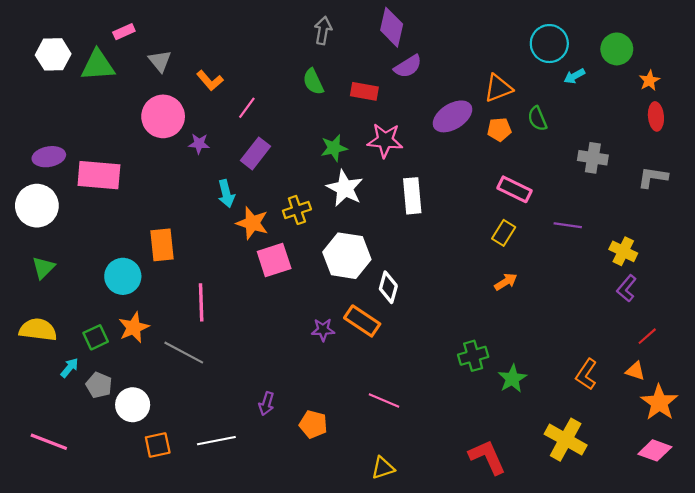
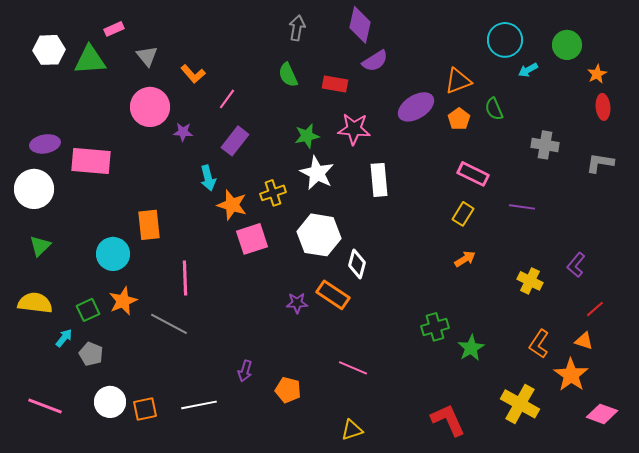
orange pentagon: (499, 129) -> (459, 119), turned -30
yellow cross: (623, 251) -> (530, 281), moved
orange star: (659, 403) -> (571, 375), moved
white circle: (133, 405) -> (110, 402), moved

